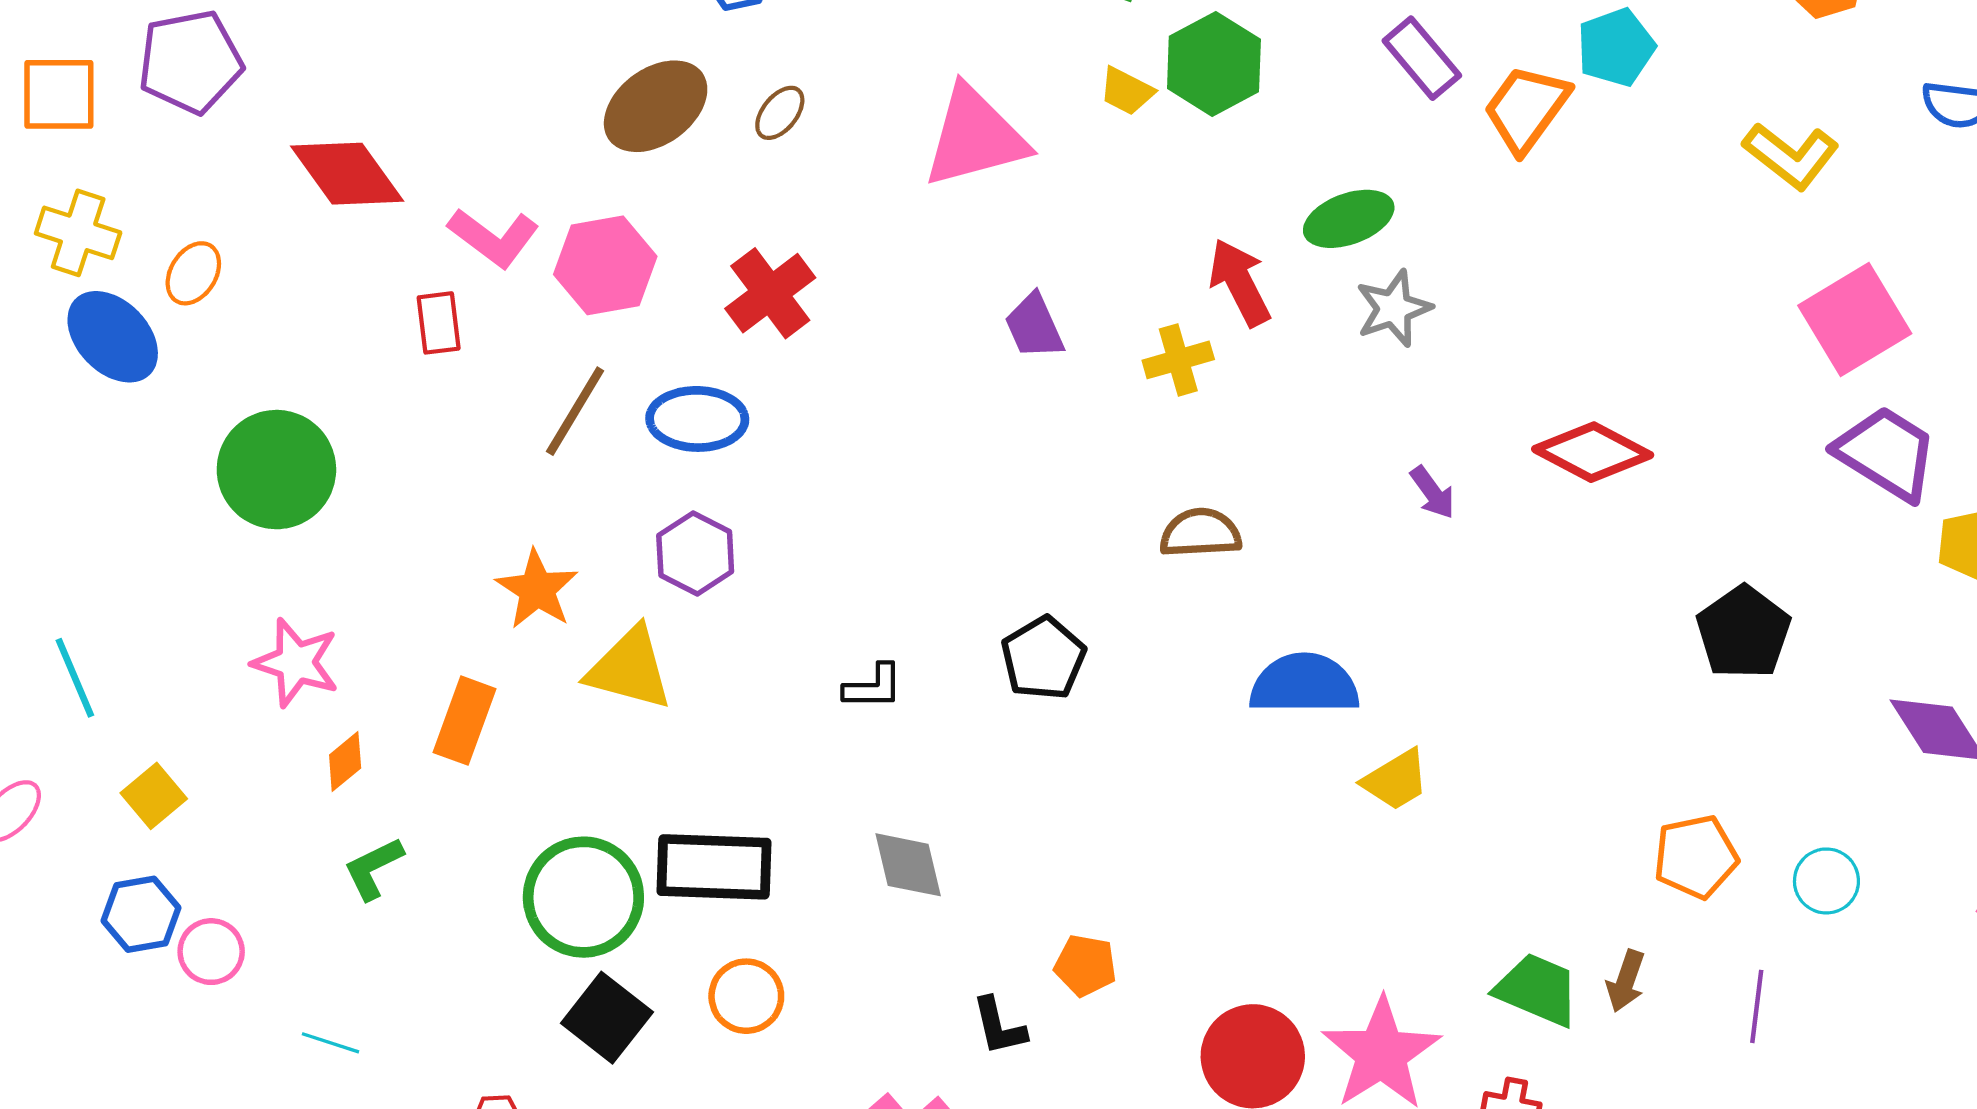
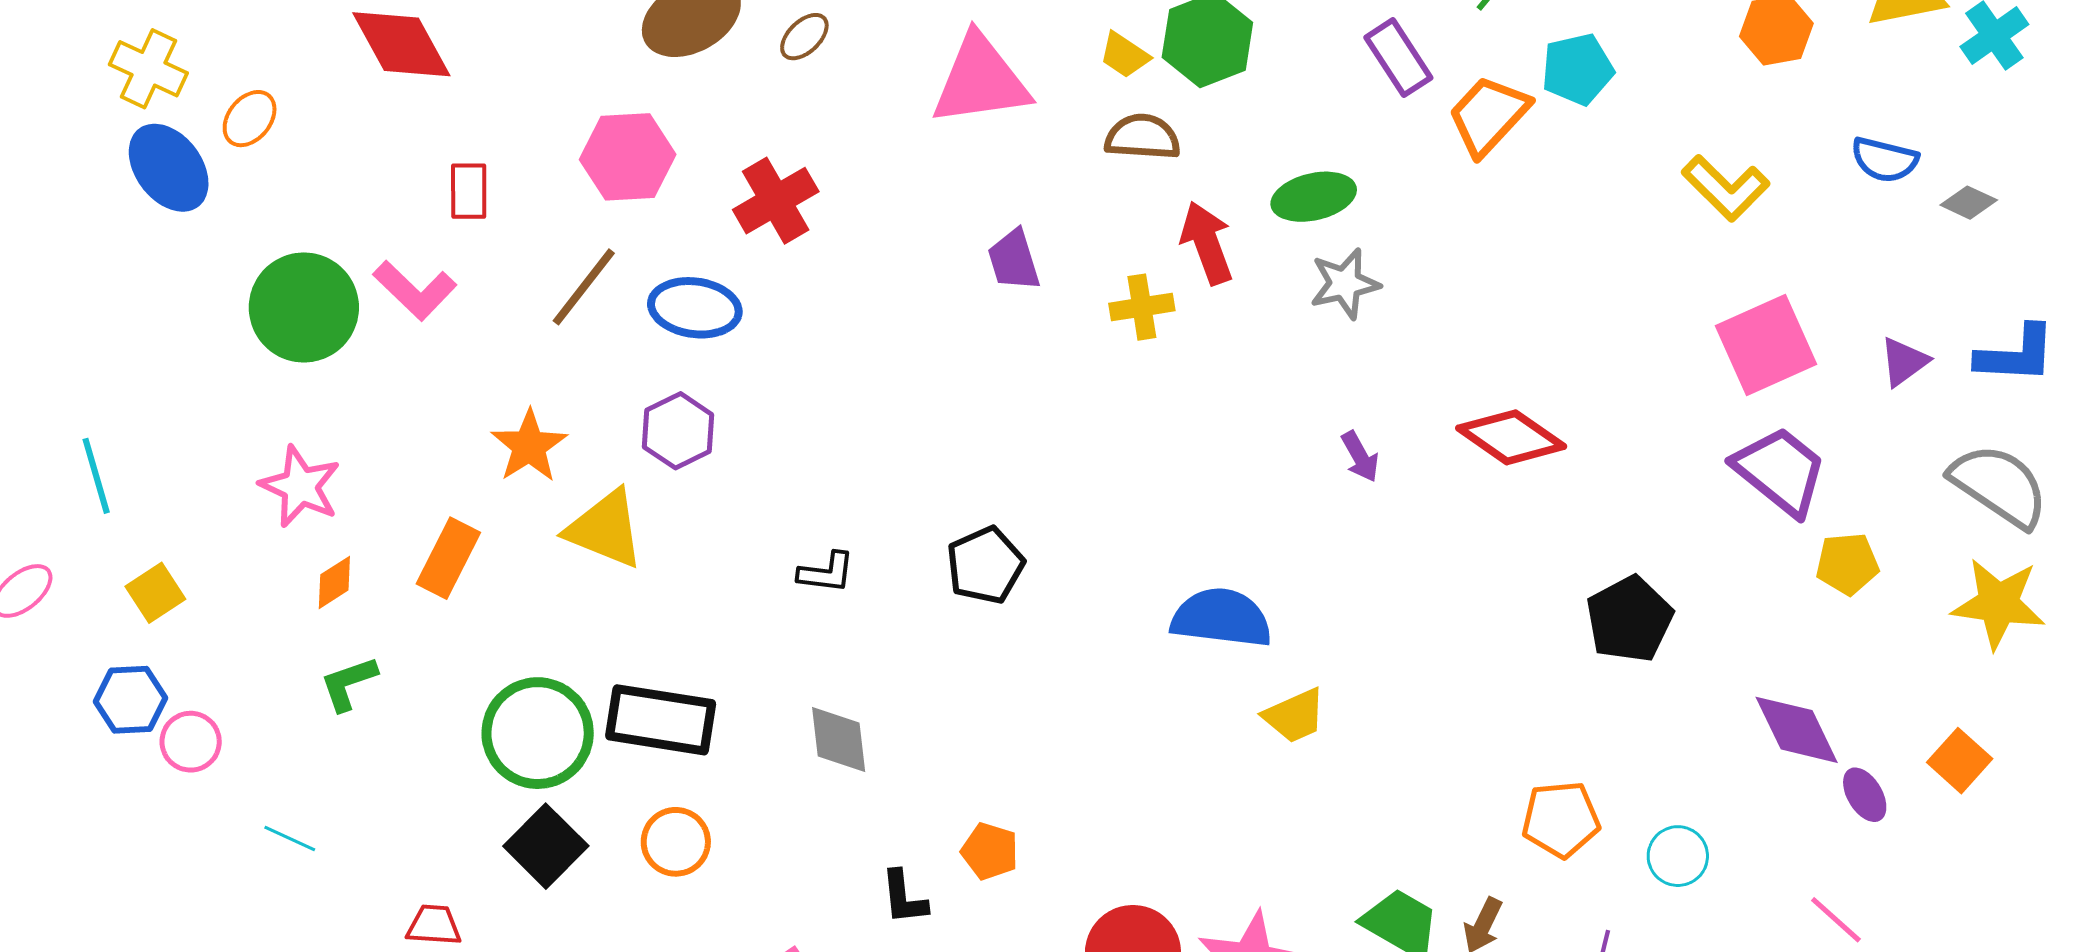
pink L-shape: (494, 238) -> (415, 290), moved
brown semicircle: (1201, 533) -> (1143, 137), moved

